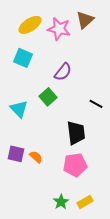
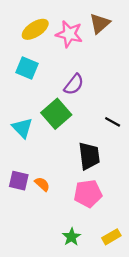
green square: (48, 97) -> (56, 114), size x1.4
yellow rectangle: (85, 202) -> (111, 237), moved

